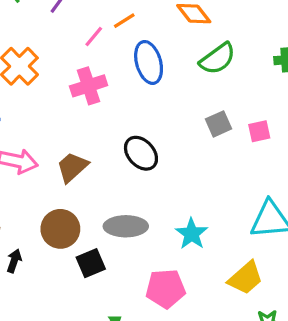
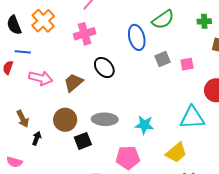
blue ellipse: (149, 62) -> (137, 37), moved
black ellipse: (141, 153) -> (104, 67), moved
cyan star: (192, 234) -> (144, 125), turned -30

